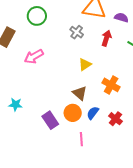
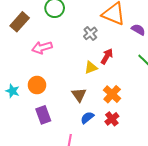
red arrow: (106, 38) -> (107, 56), moved
orange circle: (73, 113) -> (37, 85), moved
red cross: (115, 119) -> (112, 119), moved

